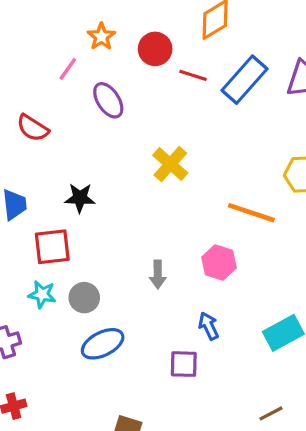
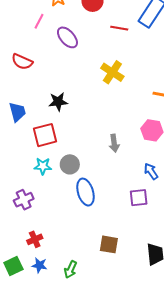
red line: (193, 75) -> (119, 28), moved
blue ellipse: (103, 344) -> (86, 192), turned -72

